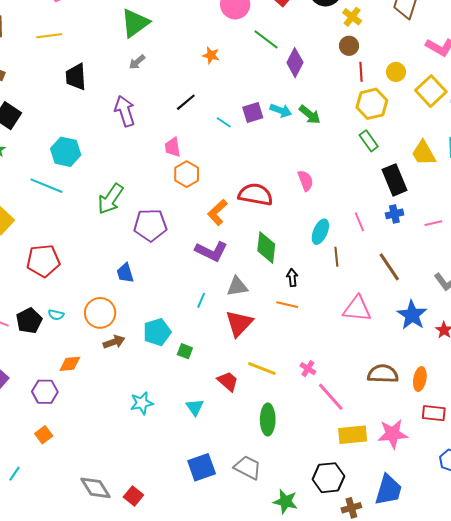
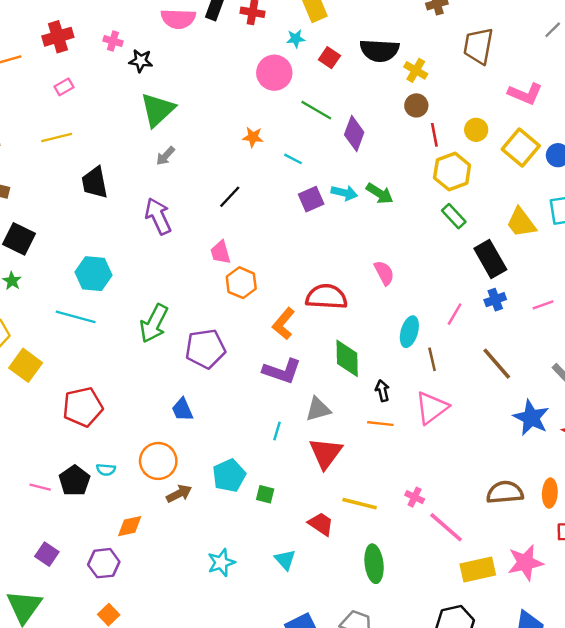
cyan line: (224, 122) -> (293, 159), moved
pink line: (359, 222) -> (455, 314), turned 60
pink triangle: (357, 309) -> (432, 408), moved, turned -36

